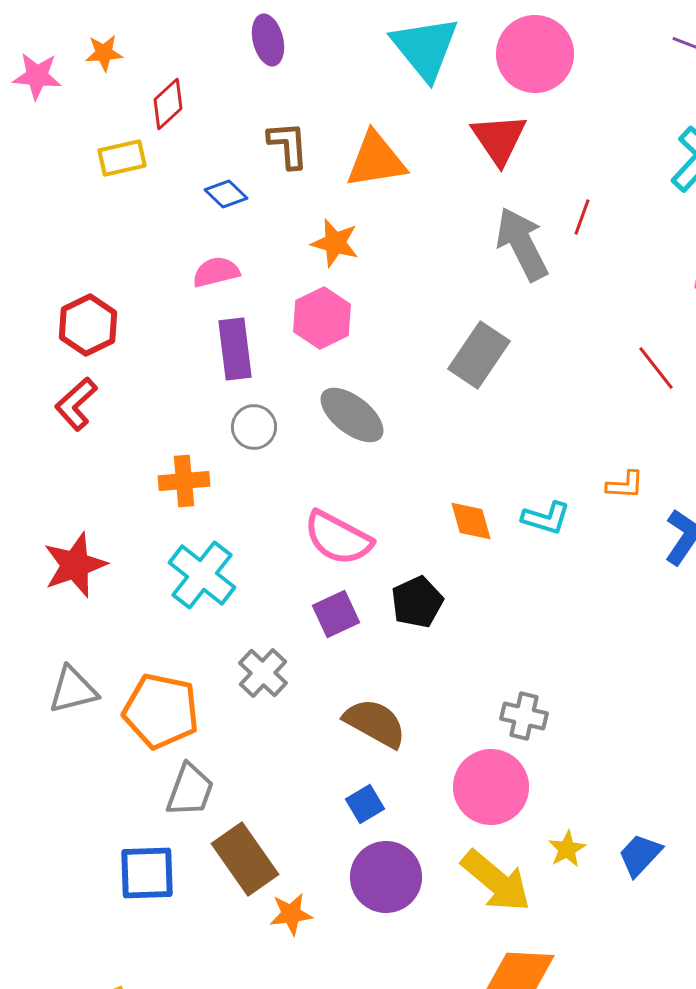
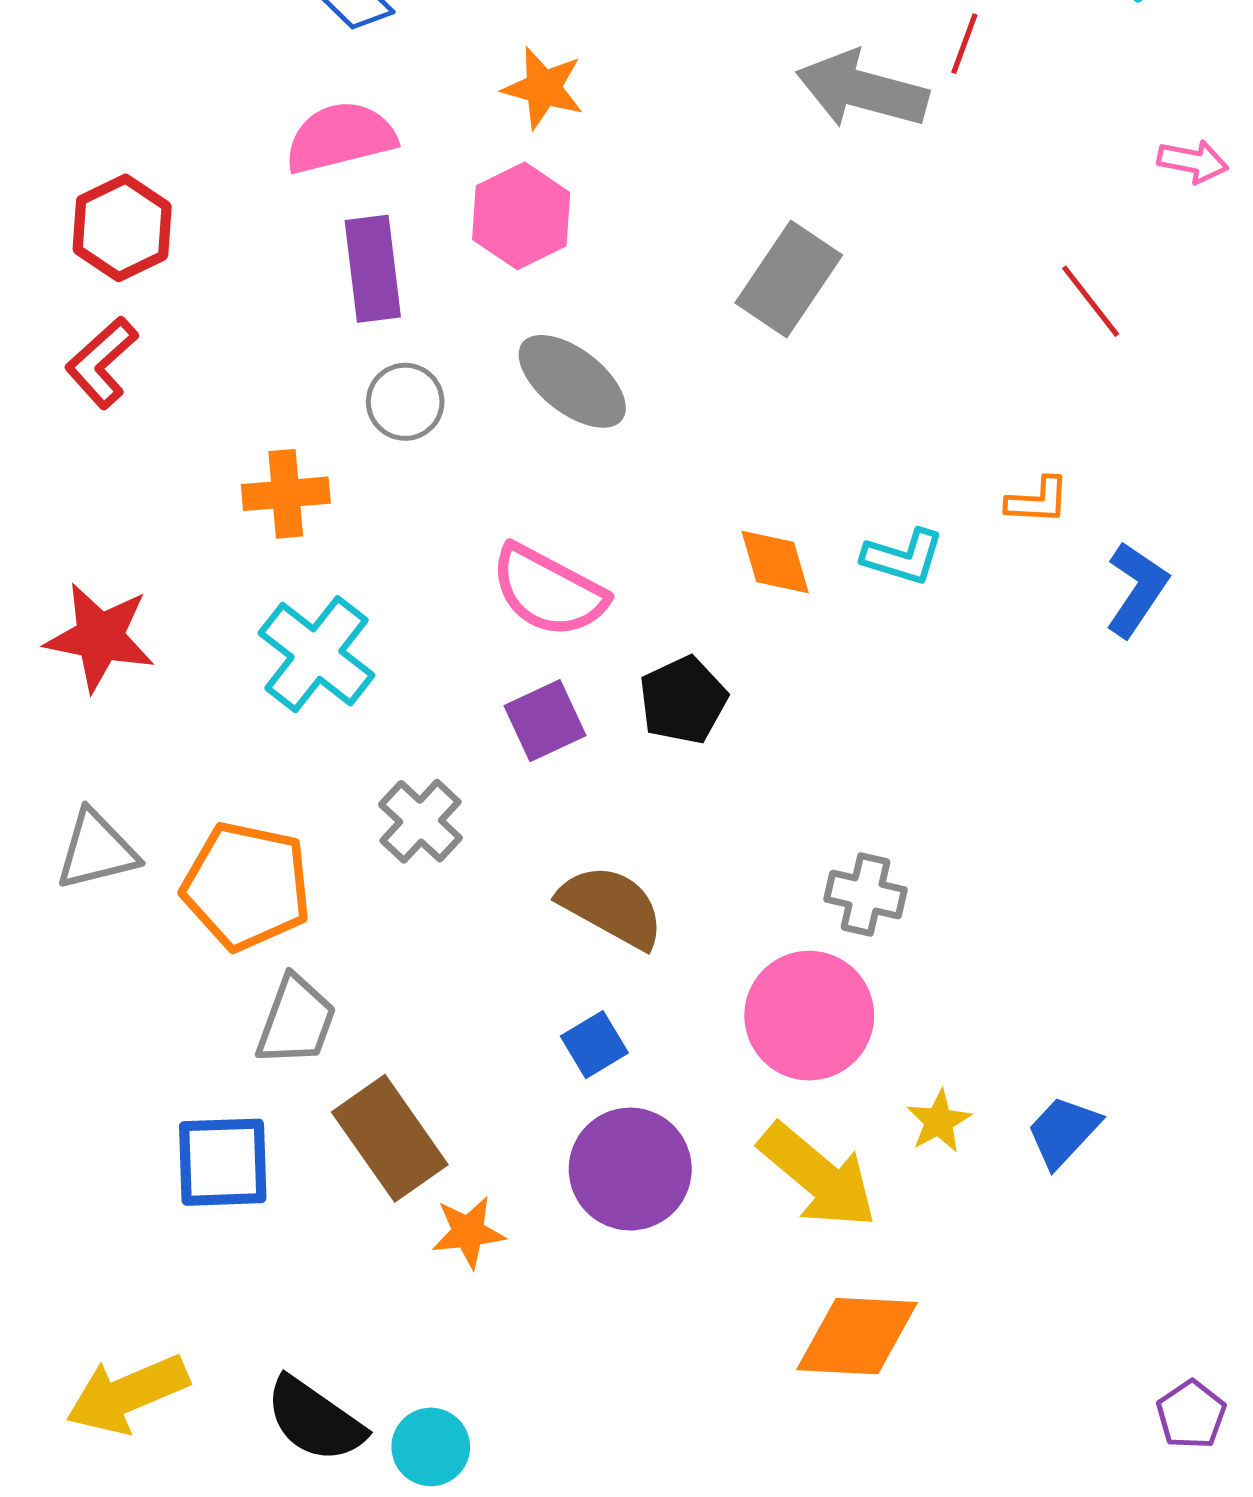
gray arrow: (522, 244) -> (862, 90), turned -48
pink semicircle: (216, 272) -> (340, 137), size x1.4
red star: (75, 565) -> (100, 637), turned 30

